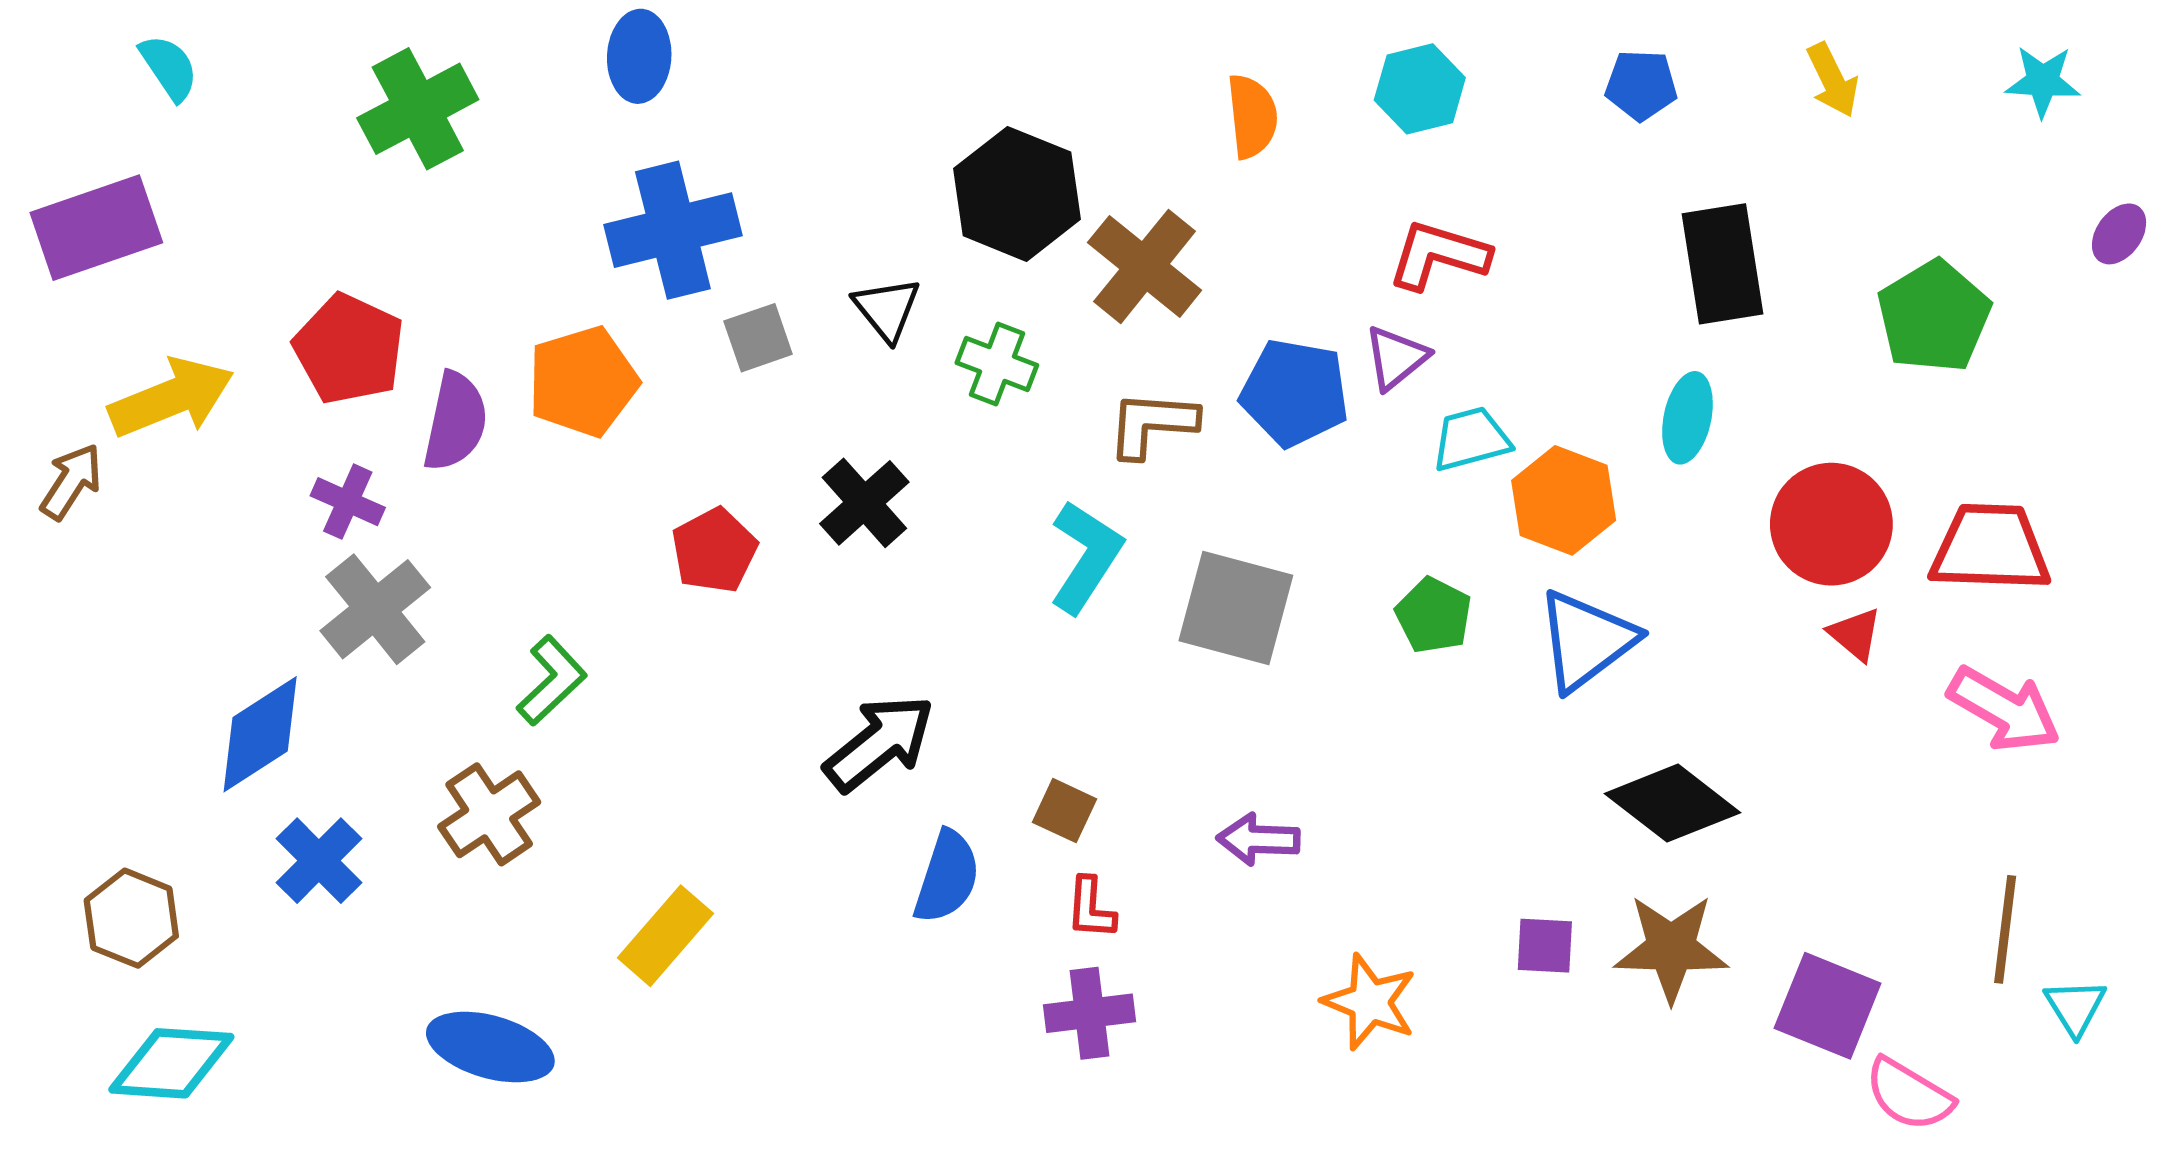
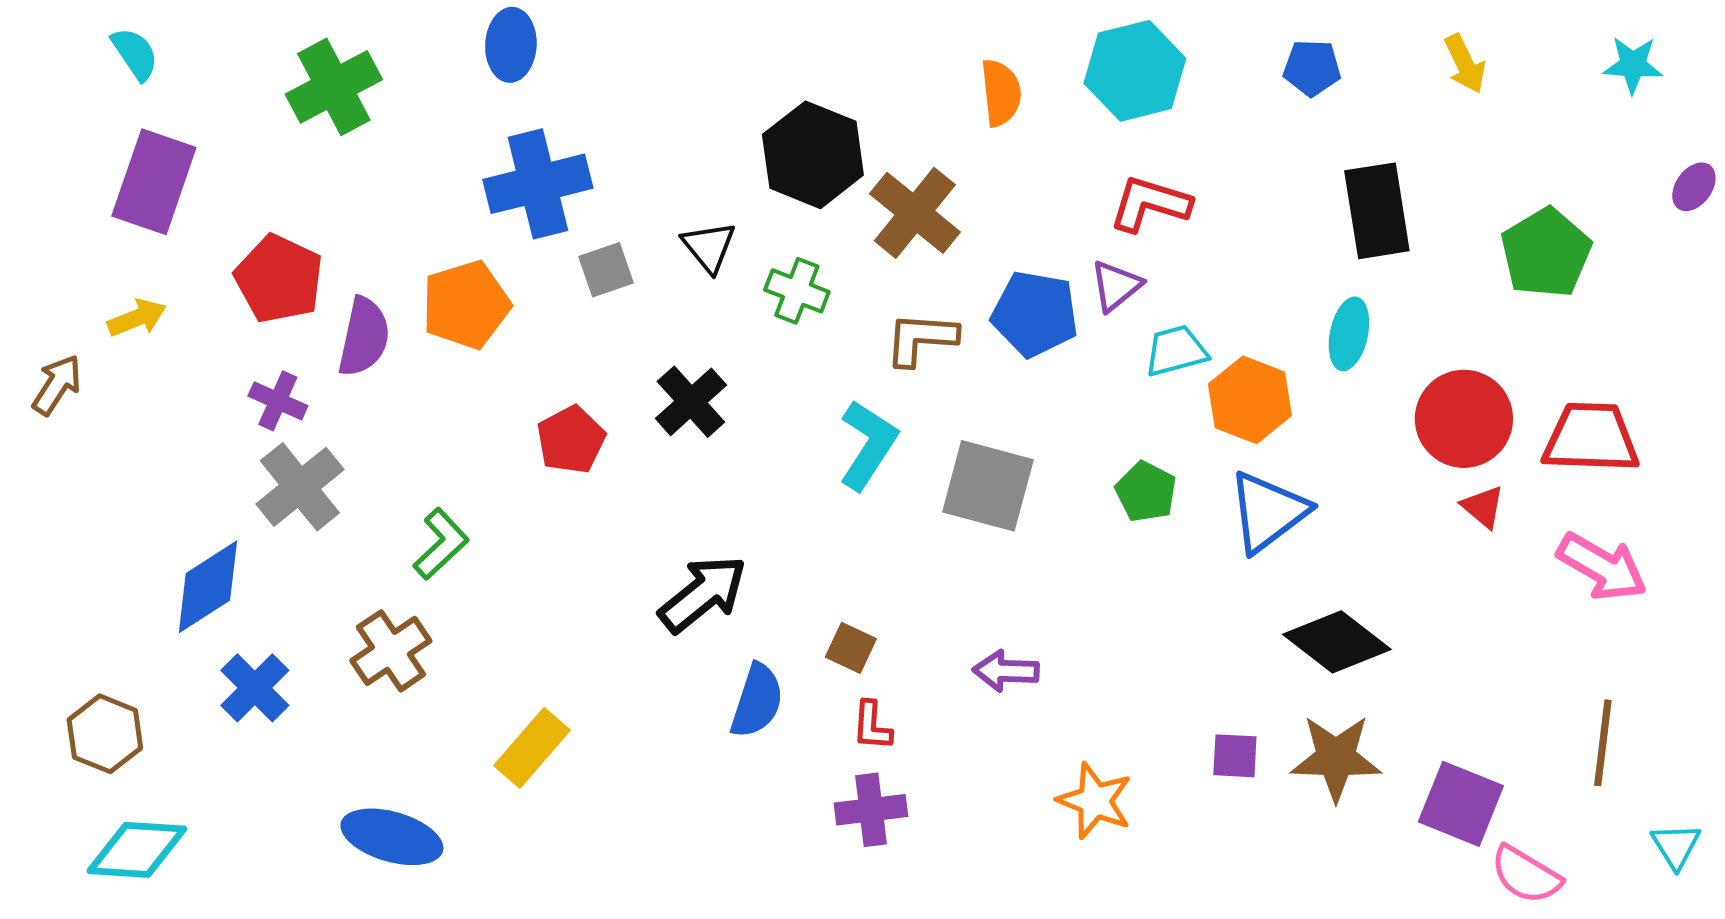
cyan hexagon: (1420, 89) -> (1135, 71), size x1.4
purple rectangle: (96, 228) -> (154, 182), moved, turned -52
yellow arrow: (171, 398) -> (137, 318), size x0.6
cyan triangle: (2075, 1007) -> (1676, 846), moved

